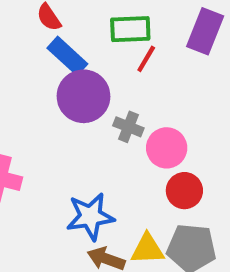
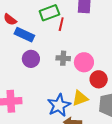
purple circle: (84, 96) -> (31, 59), moved, size x0.7
yellow triangle: (147, 249) -> (80, 98), moved

